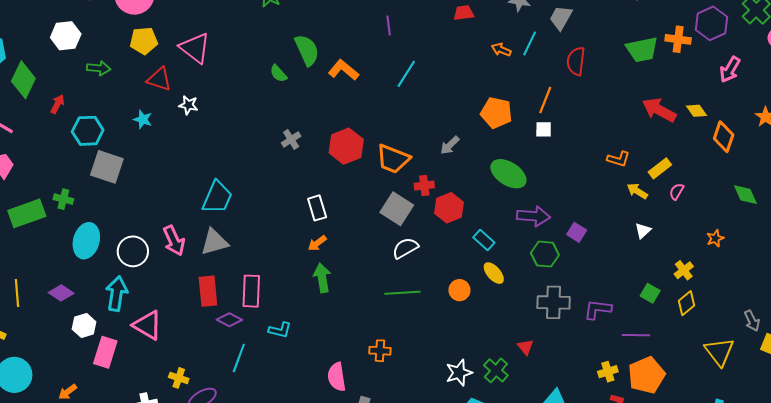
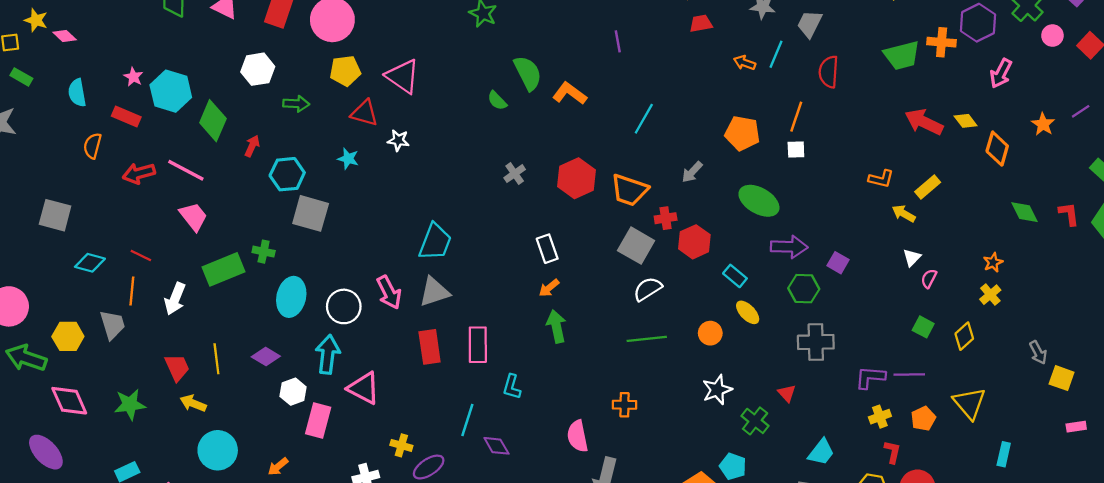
cyan line: (406, 74) -> (644, 119), moved
pink semicircle: (677, 192) -> (929, 278), moved
yellow cross: (684, 270) -> (990, 295), moved
purple L-shape: (598, 309) -> (870, 377), moved
purple diamond: (229, 320) -> (496, 446), moved, turned 35
cyan L-shape: (280, 330) -> (512, 387), turned 95
yellow triangle: (719, 352) -> (969, 403), moved
white star: (459, 373) -> (717, 390), moved
orange pentagon: (647, 375) -> (923, 419), size x0.6

